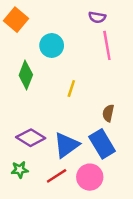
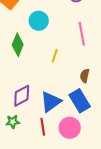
pink line: (107, 45) -> (82, 34), moved
purple diamond: (31, 138) -> (22, 96), turned -60
red line: (57, 176) -> (43, 127), turned -66

